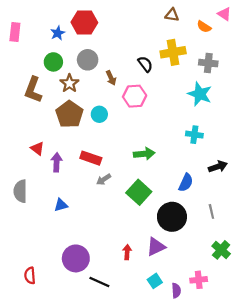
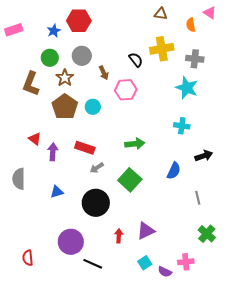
orange semicircle: (204, 27) -> (191, 25), turned 48
pink rectangle: (15, 32) -> (14, 30), turned 66
black circle: (172, 217) -> (96, 203), moved
purple semicircle: (176, 290) -> (165, 272), turned 120

